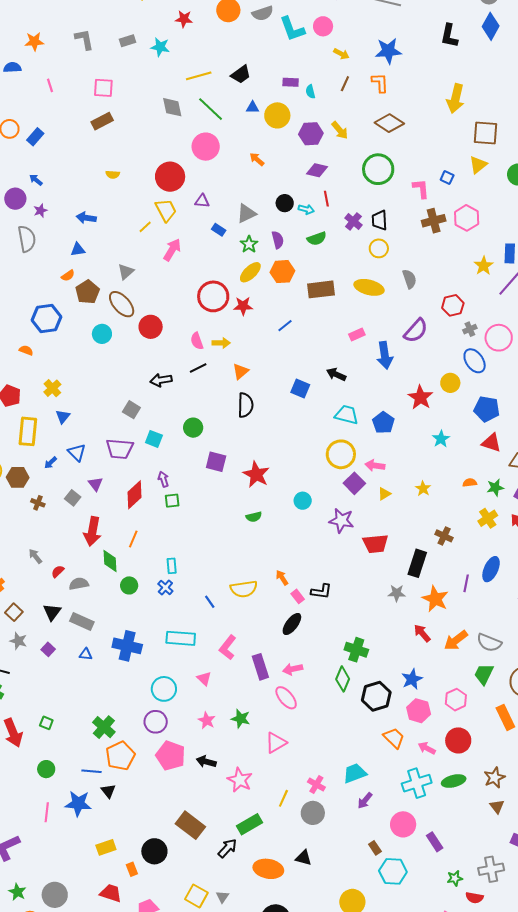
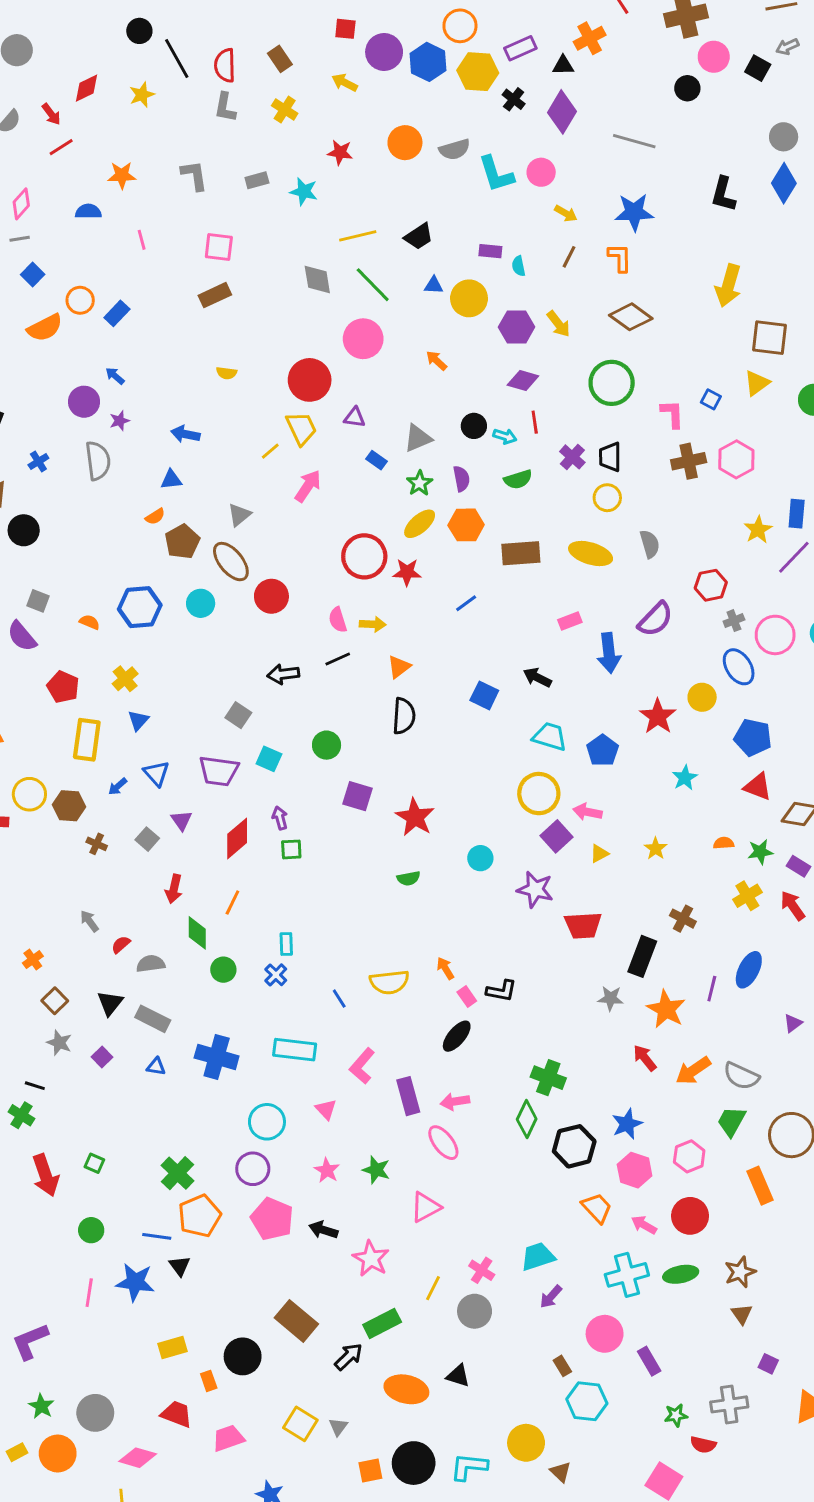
blue hexagon: (46, 318) -> (140, 607), moved
red arrow: (92, 531) -> (174, 889), size x0.7

